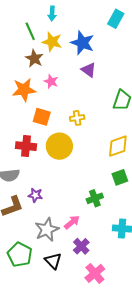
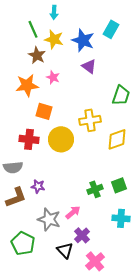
cyan rectangle: (116, 19) -> (111, 29), moved
yellow cross: (77, 118) -> (90, 120), moved, size x1.5
green square: (120, 177) -> (119, 185), moved
gray star: (47, 230) -> (49, 219), turned -30
black triangle: (53, 261) -> (65, 250), moved

